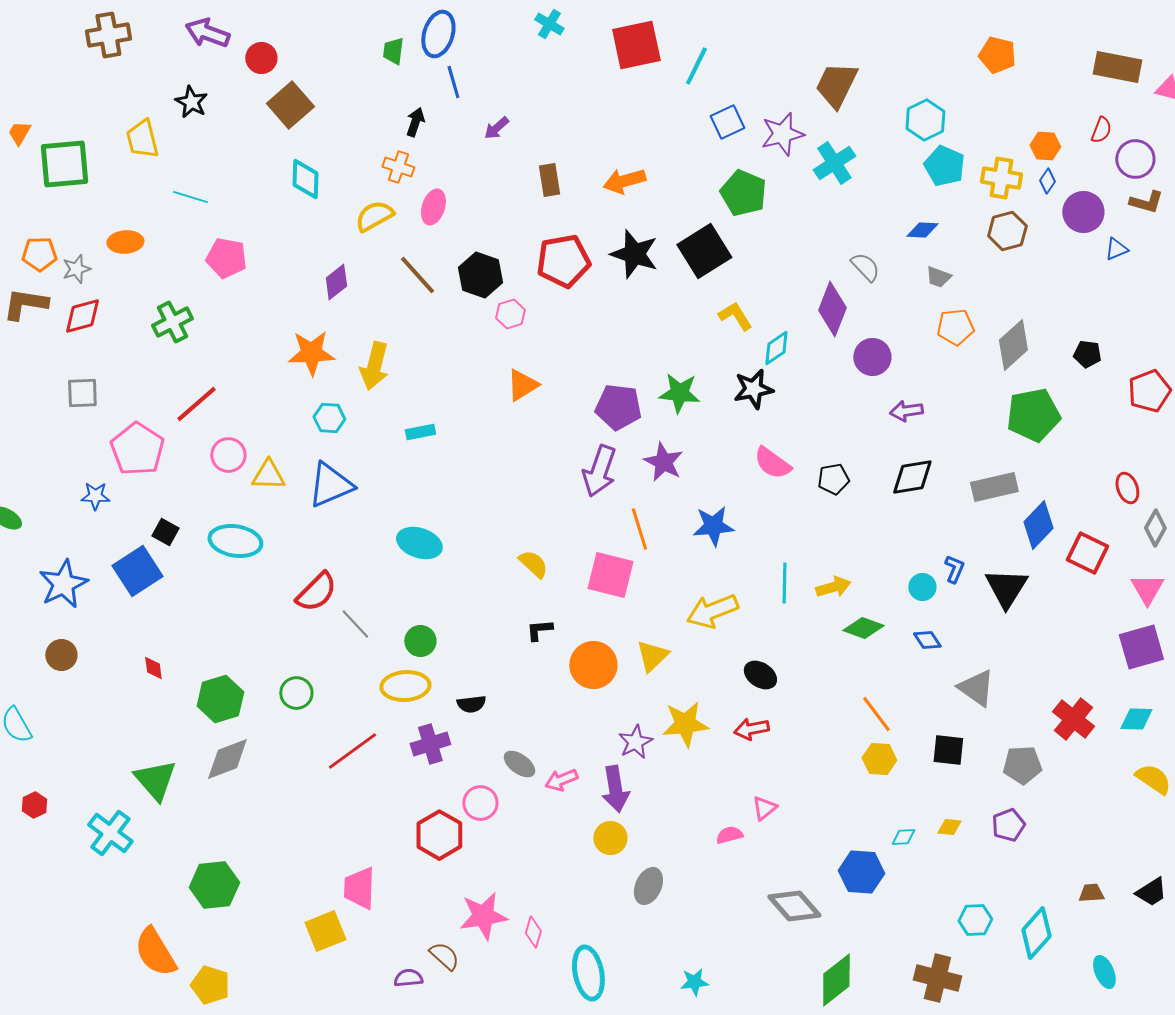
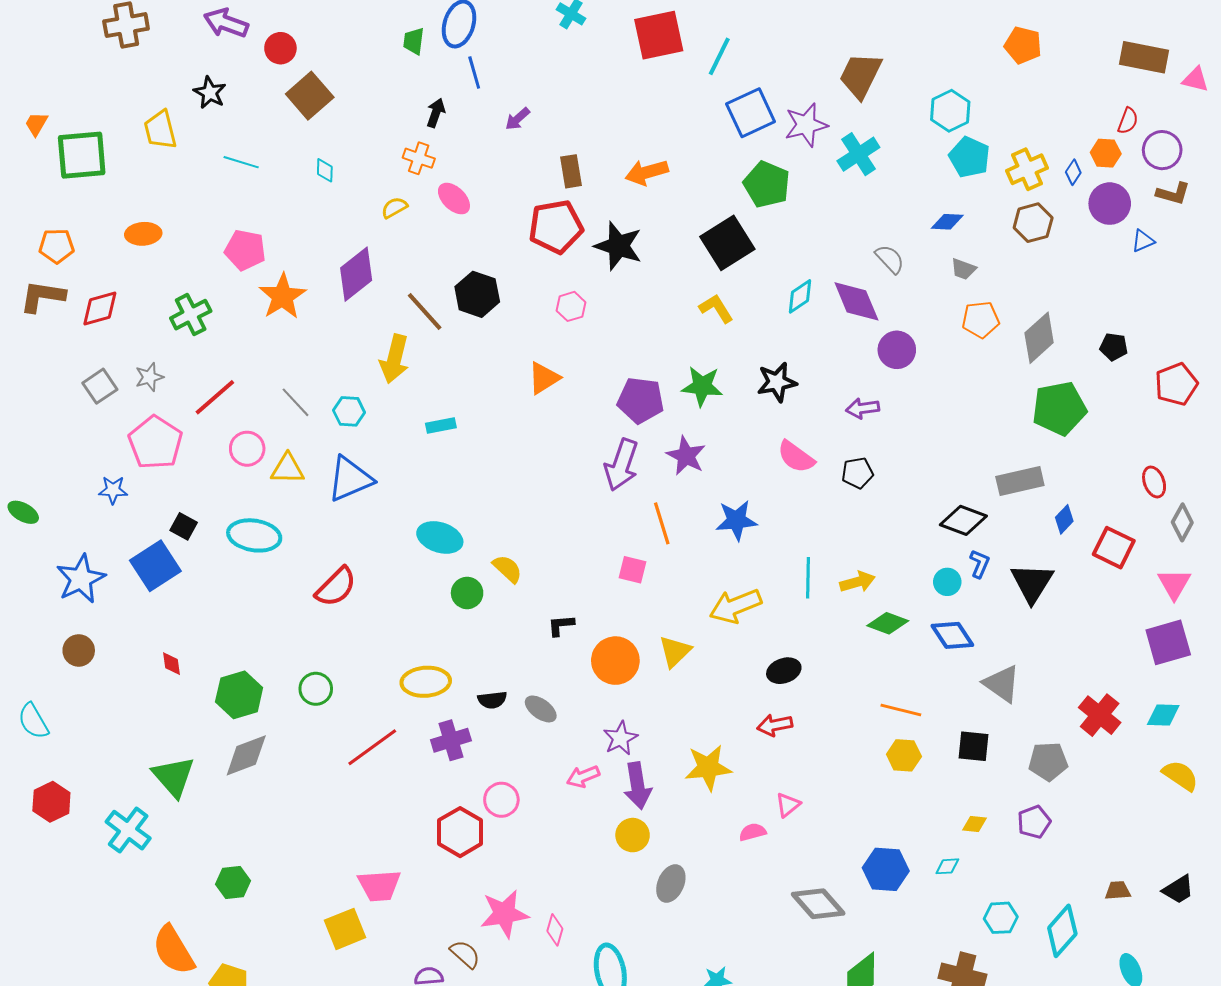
blue square: (727, 122) -> (751, 113), size x1.4
orange hexagon: (1045, 146) -> (1106, 153), moved
yellow cross: (1001, 178) -> (1027, 169), turned -33
cyan diamond: (305, 179) -> (325, 170), size x0.6
cyan line: (190, 197) -> (241, 162), moved
pink ellipse: (433, 207) -> (454, 199), turned -64
yellow semicircle: (374, 216) -> (394, 208), size x0.7
black star: (634, 254) -> (618, 246), moved
red pentagon: (563, 261) -> (556, 227), moved
gray star: (76, 269) -> (149, 377), moved
brown line: (417, 275) -> (425, 312), moved
black hexagon: (480, 275) -> (477, 294), moved
purple diamond: (336, 282) -> (356, 274), size x1.5
purple diamond: (832, 309) -> (856, 301), turned -44
pink hexagon: (510, 314) -> (571, 306), moved
yellow L-shape: (735, 316) -> (716, 308), moved
cyan diamond: (776, 348) -> (800, 296), moved
orange star: (311, 353) -> (282, 296), moved, turned -30
gray square: (82, 393) -> (100, 386), turned -32
purple arrow: (906, 411) -> (863, 408), moved
black diamond: (912, 477) -> (963, 520), moved, turned 30
blue diamond: (1038, 525) -> (1064, 519), size x0.6
yellow semicircle: (533, 564) -> (507, 569), moved
pink square: (610, 575) -> (633, 570), size x0.6
gray line: (355, 624) -> (296, 402), moved
blue diamond: (927, 640) -> (952, 635), size x1.5
green circle: (420, 641) -> (467, 593), moved
black ellipse: (760, 675) -> (784, 671), turned -52
orange line: (876, 714) -> (901, 710), turned -39
yellow star: (685, 724) -> (708, 767), moved
purple star: (635, 742) -> (620, 738), moved
gray ellipse: (519, 764) -> (541, 709), moved
red hexagon: (34, 805) -> (51, 802), size x1.5
cyan diamond: (903, 837) -> (947, 866), moved
green hexagon: (214, 885) -> (233, 882), size x0.7
pink trapezoid: (359, 888) -> (379, 886), turned -96

